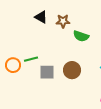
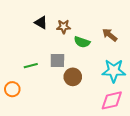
orange circle: (13, 65) -> (12, 89), moved
gray square: (47, 72) -> (57, 60), moved

